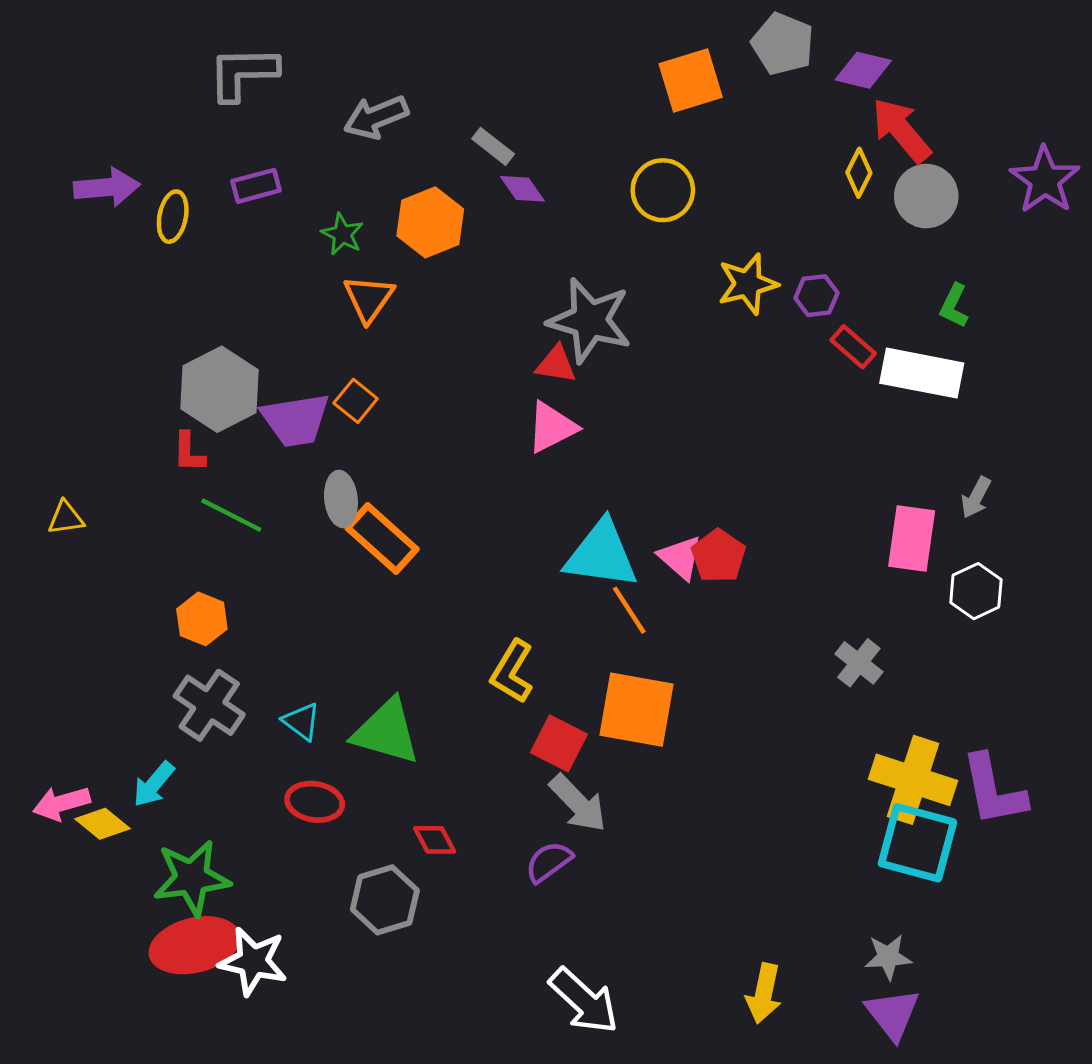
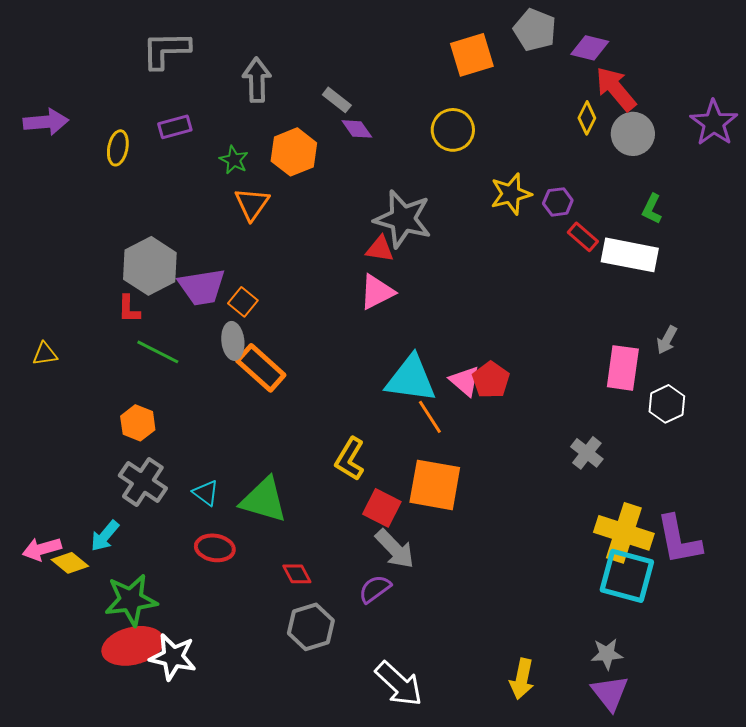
gray arrow: (376, 117) -> (257, 80), turned 111
purple arrow: (107, 187) -> (46, 122), moved
orange square: (356, 401) -> (243, 302), moved
gray hexagon: (385, 900) -> (311, 627), moved

